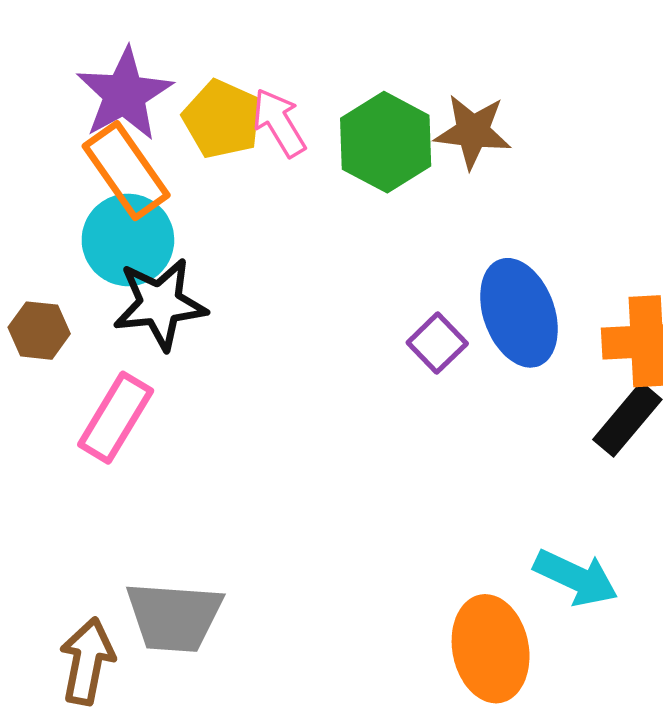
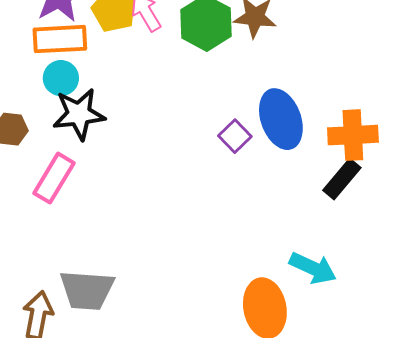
orange rectangle: (126, 171) -> (60, 39), turned -58
cyan circle: (128, 240) -> (61, 78), size x0.7

